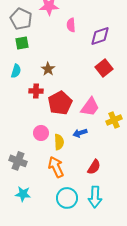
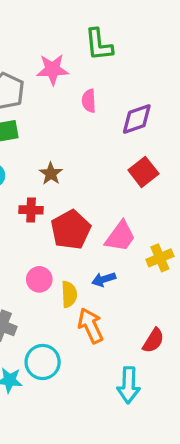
orange arrow: (56, 167) -> (91, 326), moved
red semicircle: (94, 167) -> (153, 341), moved
cyan circle: (67, 198) -> (43, 362), moved

